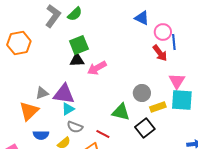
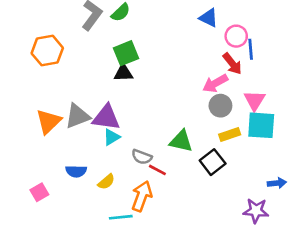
pink arrow: (97, 68) -> (215, 83), moved
gray triangle: (42, 93) -> (77, 116), size x1.5
gray circle: (142, 93) -> (220, 106), moved
orange triangle: (29, 111) -> (49, 121), moved
gray semicircle: (75, 127) -> (142, 157), moved

